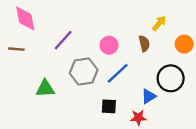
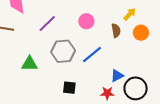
orange circle: (184, 44) -> (141, 33), moved
pink circle: (109, 45) -> (86, 21), moved
black circle: (171, 78) -> (136, 88), moved
black square: (109, 106) -> (69, 88), moved

